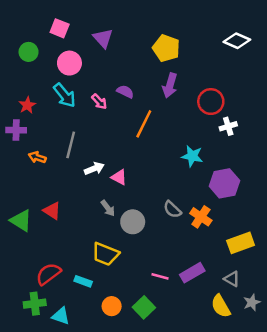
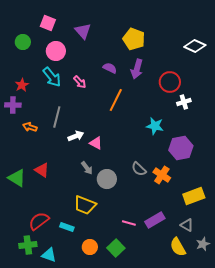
white diamond: (237, 41) -> (195, 46), moved
purple semicircle: (125, 92) -> (110, 68), moved

